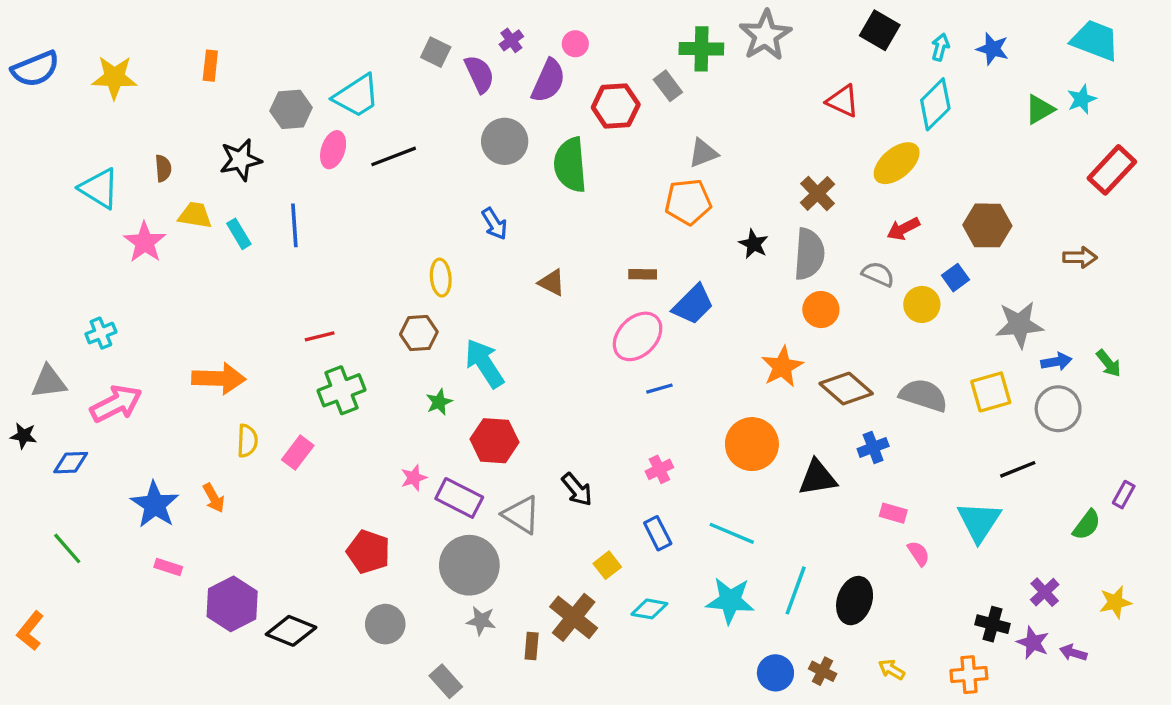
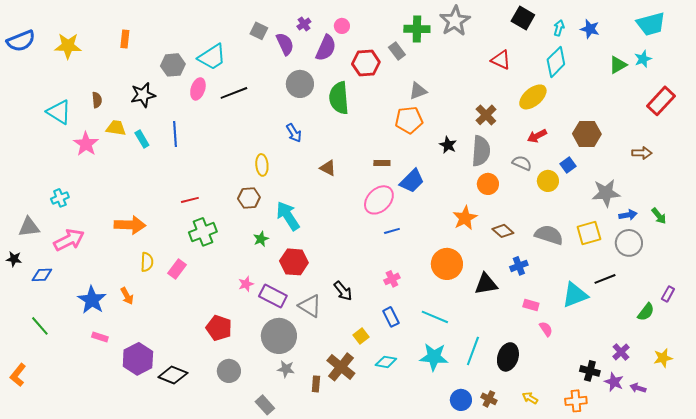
cyan trapezoid: (1095, 40) -> (651, 24), turned 144
brown diamond: (846, 389) -> (503, 231), size x0.7
cyan triangle: (979, 521) -> (575, 295), moved, turned 36

